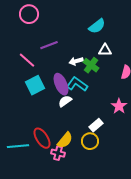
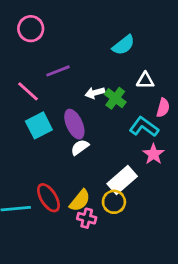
white triangle: (105, 50) -> (145, 80), moved
cyan L-shape: (77, 84) -> (144, 127), moved
white rectangle: (96, 125) -> (122, 180), size x1.5
pink cross: (58, 153) -> (87, 218), moved

